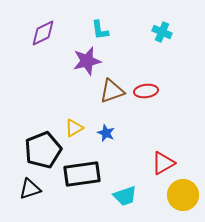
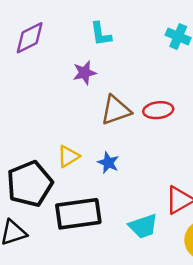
purple star: (87, 61) -> (85, 73), size x0.7
cyan trapezoid: (125, 196) -> (143, 226), moved

